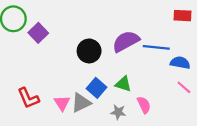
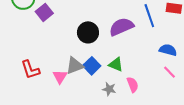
blue line: (156, 47) -> (149, 16), moved, turned 60
gray triangle: (81, 103) -> (75, 66), moved

